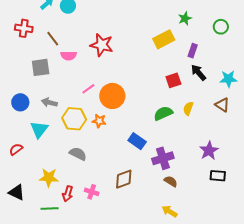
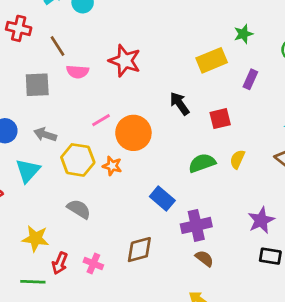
black arrow: (198, 73) -> (180, 104), moved

